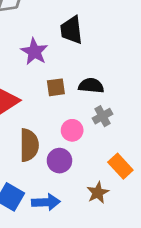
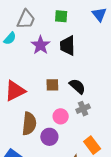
purple star: (34, 52) -> (41, 45), moved
black semicircle: (91, 86) -> (77, 86), turned 30

